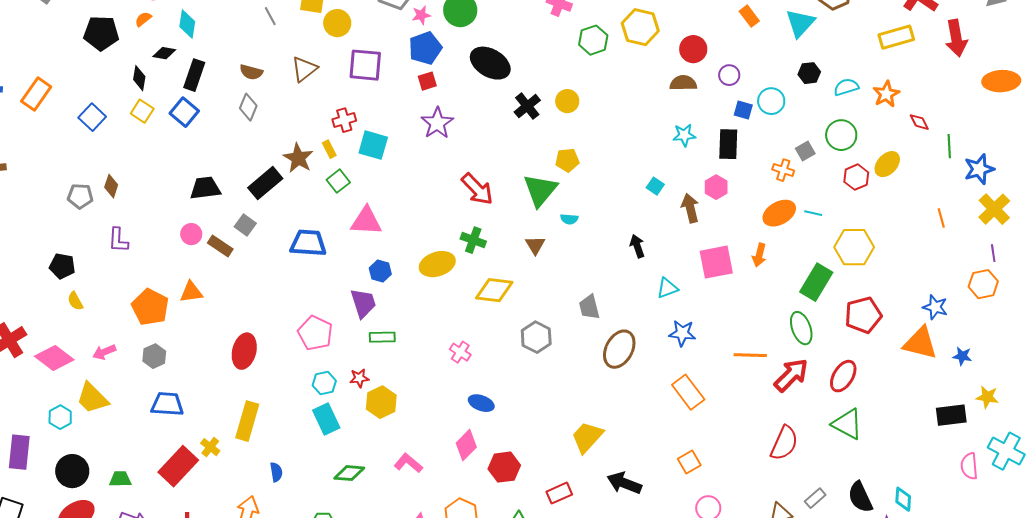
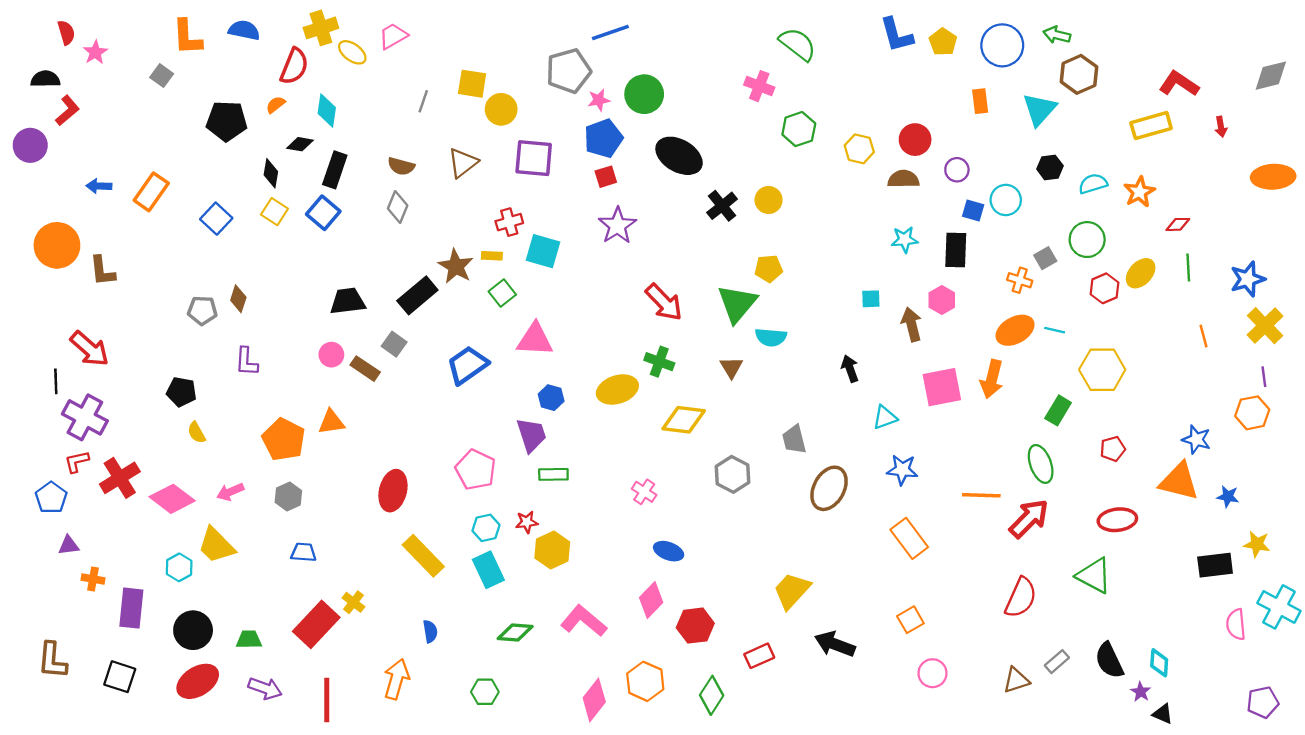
gray line: (270, 16) -> (423, 101), turned 48
orange rectangle: (749, 16) -> (980, 101), turned 30
yellow hexagon: (640, 27) -> (859, 149), moved, size x0.7
red arrow: (956, 38) -> (1221, 127), size x0.5
red diamond: (919, 122) -> (1178, 224), turned -65
green line: (949, 146) -> (1188, 267), moved
yellow rectangle: (329, 149) -> (492, 256), turned -60
cyan square: (655, 186) -> (871, 299), turned -36
cyan semicircle: (569, 219) -> (771, 337), size x1.5
blue trapezoid: (308, 243) -> (467, 365), turned -39
orange arrow: (759, 255) -> (992, 379), size x1.4
green rectangle: (816, 282) -> (1058, 410), size x0.7
red pentagon: (863, 315) -> (1113, 449), size x0.6
red ellipse: (843, 376) -> (1117, 520), moved, turned 52
blue trapezoid: (167, 404) -> (303, 552), size x0.7
yellow rectangle: (247, 421) -> (423, 556), moved, turned -60
pink L-shape: (408, 463) -> (584, 621), size x1.4

